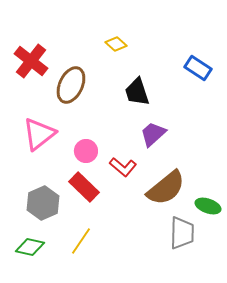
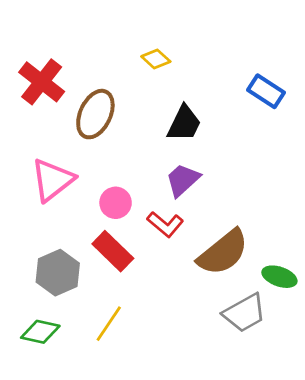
black trapezoid: (137, 92) -> (184, 123), turned -136
purple trapezoid: (153, 134) -> (183, 180), moved
gray trapezoid: (182, 233) -> (245, 313), turned 60

